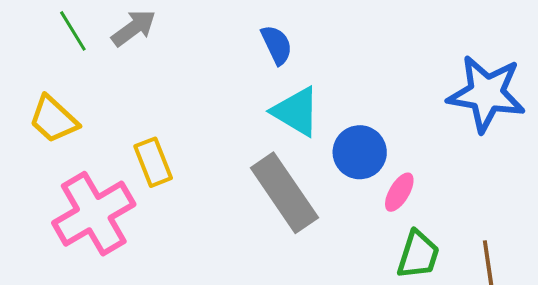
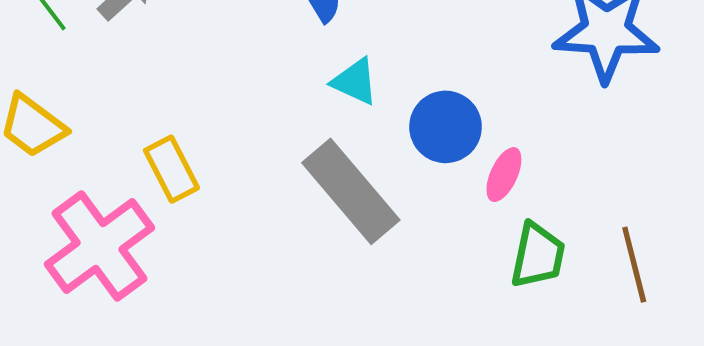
cyan triangle: (296, 112) -> (355, 82), size x0.7

